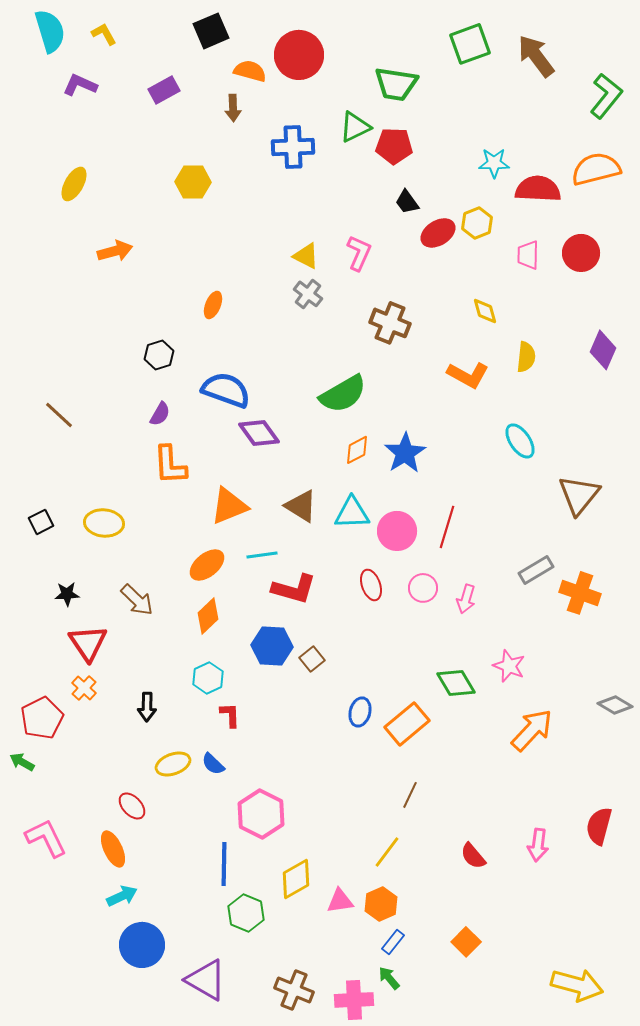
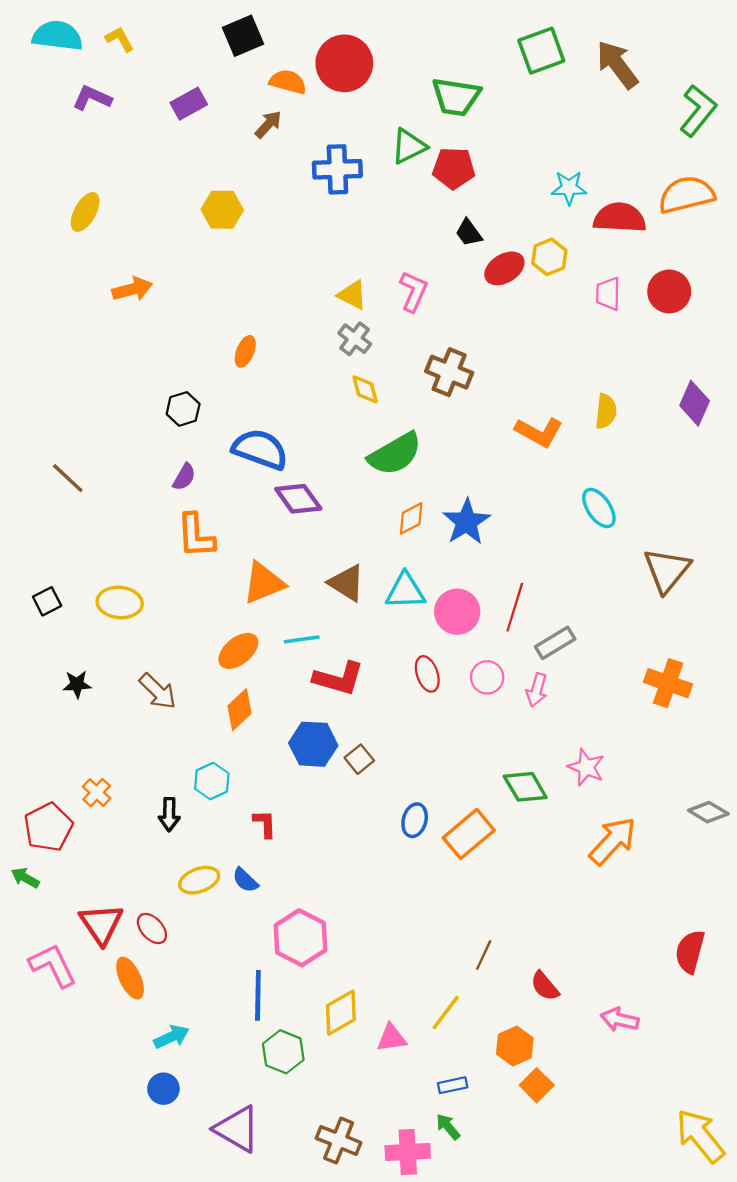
cyan semicircle: (50, 31) -> (57, 36), turned -66
brown arrow: (233, 108) -> (268, 124), turned -136
yellow diamond: (485, 311) -> (365, 389), moved
gray rectangle: (536, 570) -> (555, 643), moved
red triangle: (88, 643) -> (101, 924), moved
cyan hexagon: (208, 678) -> (212, 781), moved
brown line: (410, 795) -> (484, 955), moved
pink arrow: (538, 845) -> (620, 1020), moved, turned 96
yellow line: (387, 852) -> (446, 1013), moved
cyan arrow: (122, 896) -> (172, 1037), moved
orange hexagon: (381, 904) -> (515, 1046), moved
blue rectangle: (393, 942) -> (453, 1085), turned 40
blue circle: (142, 945) -> (163, 1089), size x0.6
yellow arrow: (577, 985) -> (700, 1136), moved, turned -144

